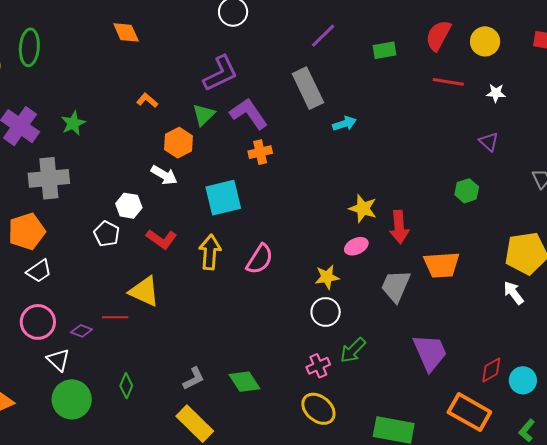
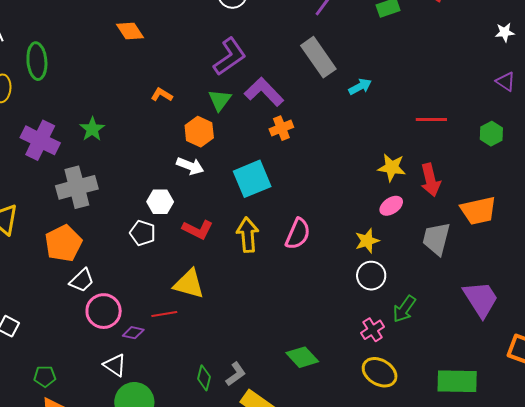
red line: (448, 82) -> (431, 119), moved
pink circle: (38, 322) -> (104, 311), moved
gray L-shape: (194, 379) -> (236, 374), moved
green diamond: (126, 386) -> (204, 378), moved

